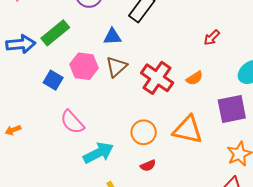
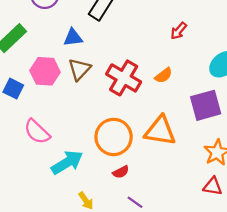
orange circle: (144, 132) -> (114, 137), size x1.4

